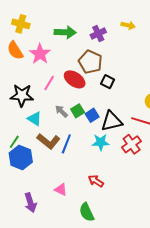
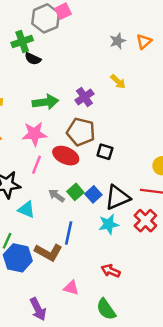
yellow arrow: (128, 25) -> (118, 82), turned 40
pink star: (40, 54) -> (34, 134), moved, turned -30
brown L-shape: (48, 141) -> (48, 252), moved

